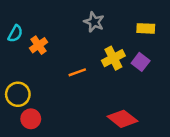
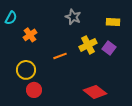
cyan semicircle: (15, 34) -> (11, 18), moved
yellow circle: (18, 94) -> (26, 70), moved
red circle: (31, 119) -> (34, 90), moved

